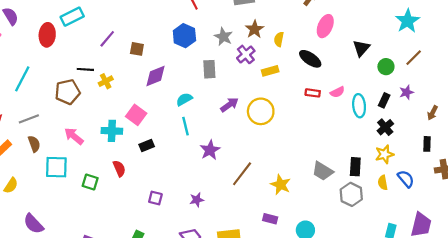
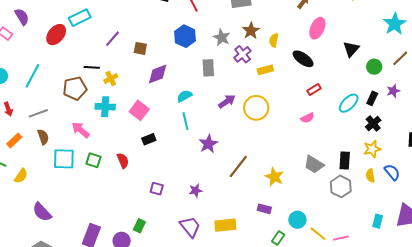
red ellipse: (47, 35) -> (56, 35), turned 35
pink semicircle: (337, 92) -> (307, 118), moved
red rectangle: (313, 93) -> (314, 89), moved, turned -40
cyan ellipse: (359, 106) -> (349, 103), turned 50
cyan cross: (112, 131) -> (105, 107), moved
green square: (90, 182) -> (93, 160), moved

